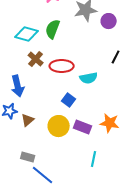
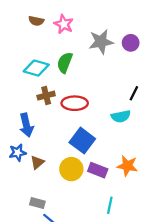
purple circle: (109, 21) -> (131, 43), moved
brown cross: (36, 59) -> (46, 96), turned 35
cyan semicircle: (89, 78) -> (121, 116), moved
blue square: (69, 100) -> (82, 141), size x1.6

